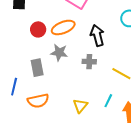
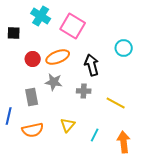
cyan line: (108, 101) -> (95, 135), moved
yellow triangle: (80, 106) -> (68, 125), moved

